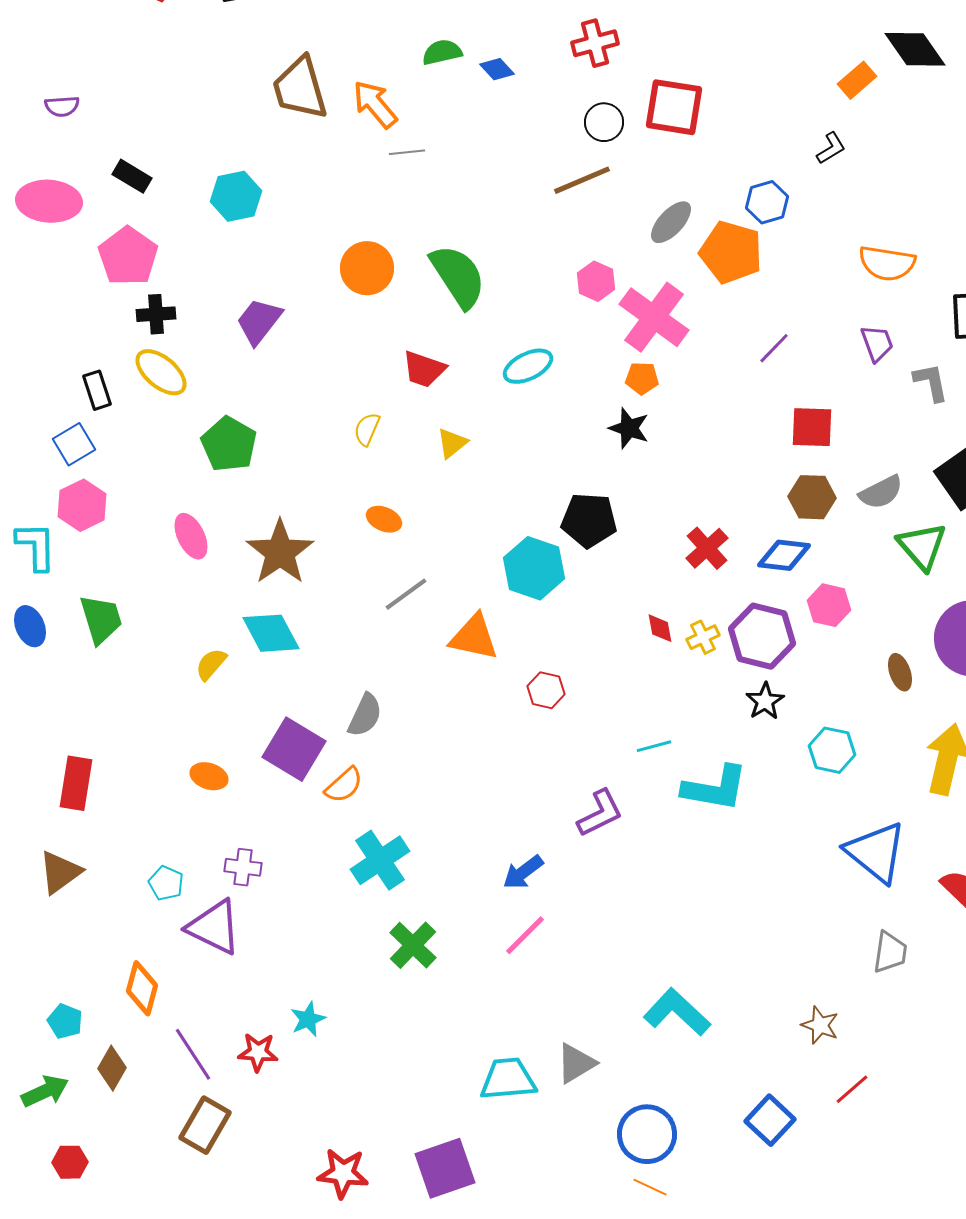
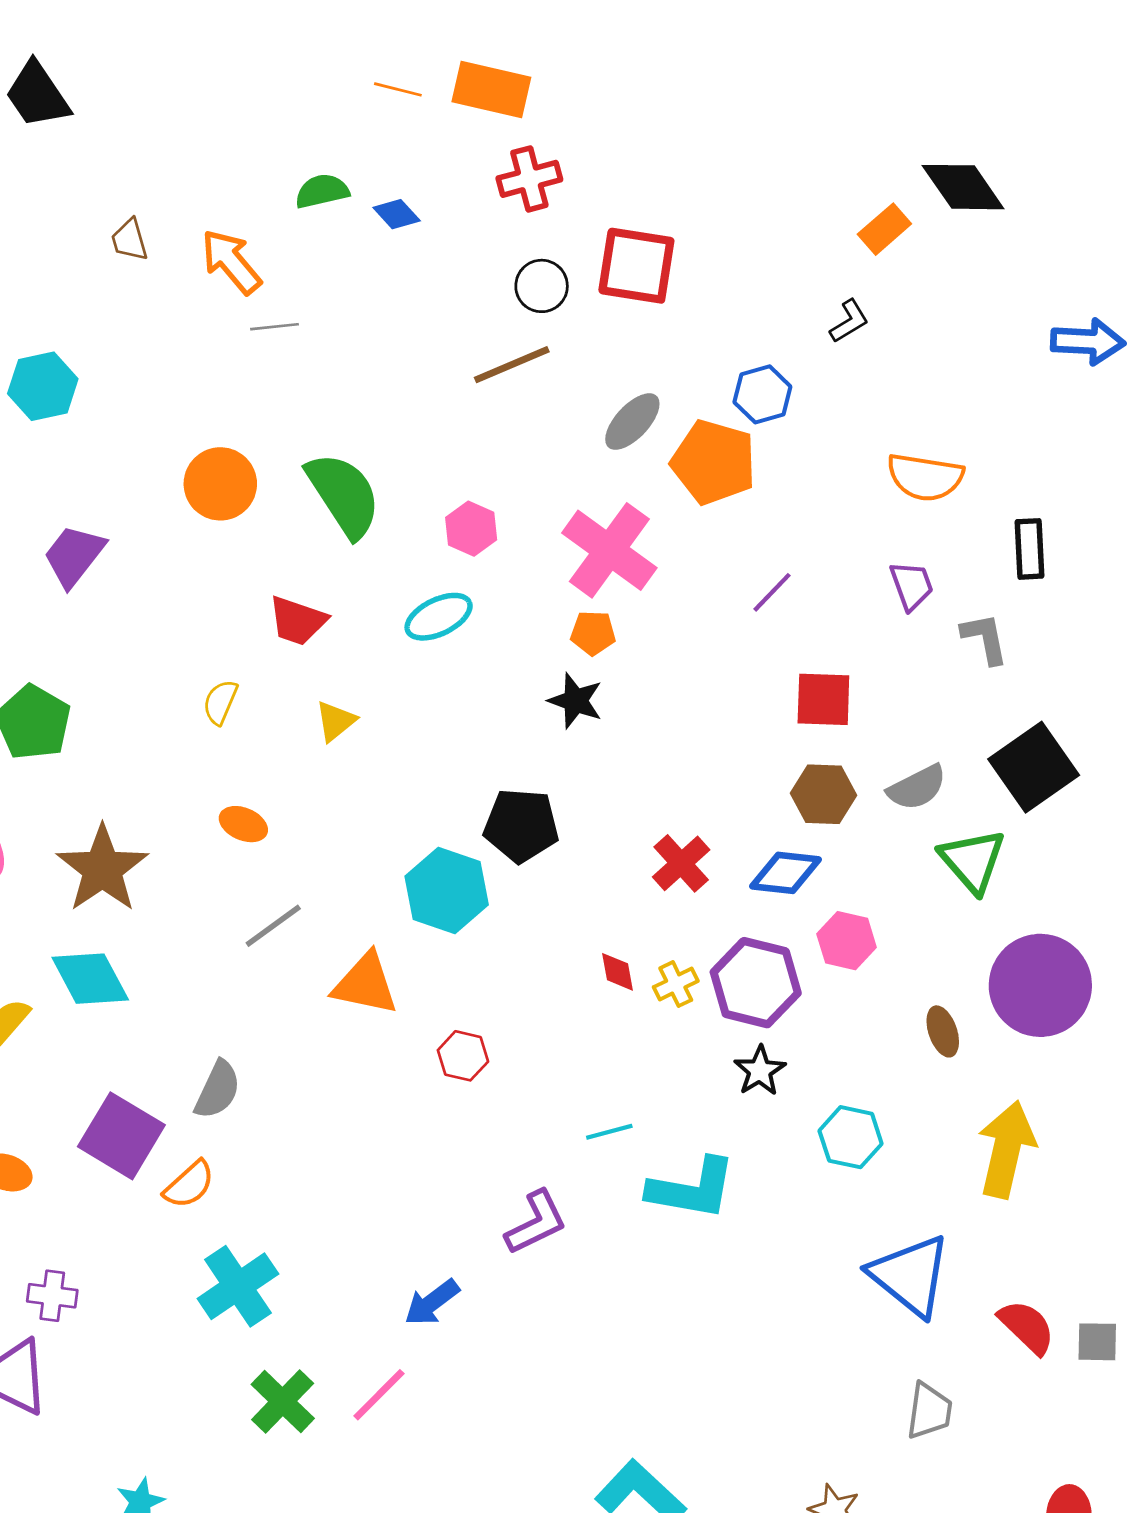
brown trapezoid: (300, 88) -> (130, 240), size x0.5
pink hexagon: (596, 281) -> (471, 529), moved
pink line: (525, 935) -> (379, 1395), moved

